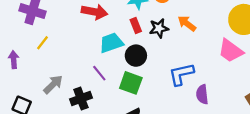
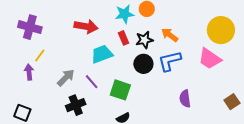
black circle: (136, 56) -> (143, 64), moved
purple arrow: (14, 60) -> (29, 72), moved
blue L-shape: (181, 74) -> (170, 61), moved
gray arrow: (53, 84) -> (66, 78), moved

